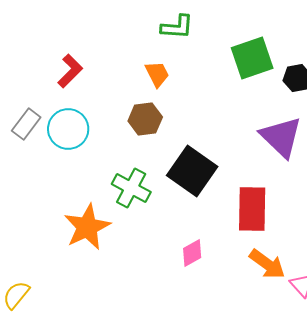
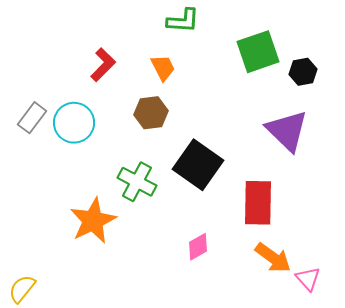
red L-shape: (70, 71) -> (103, 65), moved

